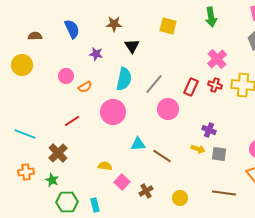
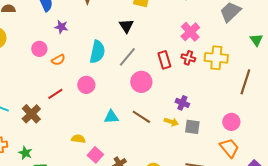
black triangle: (132, 46) -> (126, 26), moved
purple star: (96, 54) -> (61, 27), moved
red rectangle: (191, 87) -> (164, 60), turned -42
pink circle: (113, 112) -> (86, 85), size x0.7
red line: (72, 121) -> (55, 94), moved
brown cross: (58, 153) -> (31, 114), moved
brown line: (162, 156) -> (141, 117), moved

